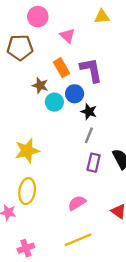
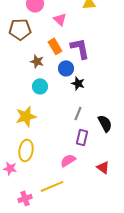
cyan circle: (54, 102) -> (40, 86), moved
gray line: (89, 135) -> (78, 113), moved
purple rectangle: (94, 163) -> (82, 137), moved
yellow line: (78, 240) -> (52, 186), moved

